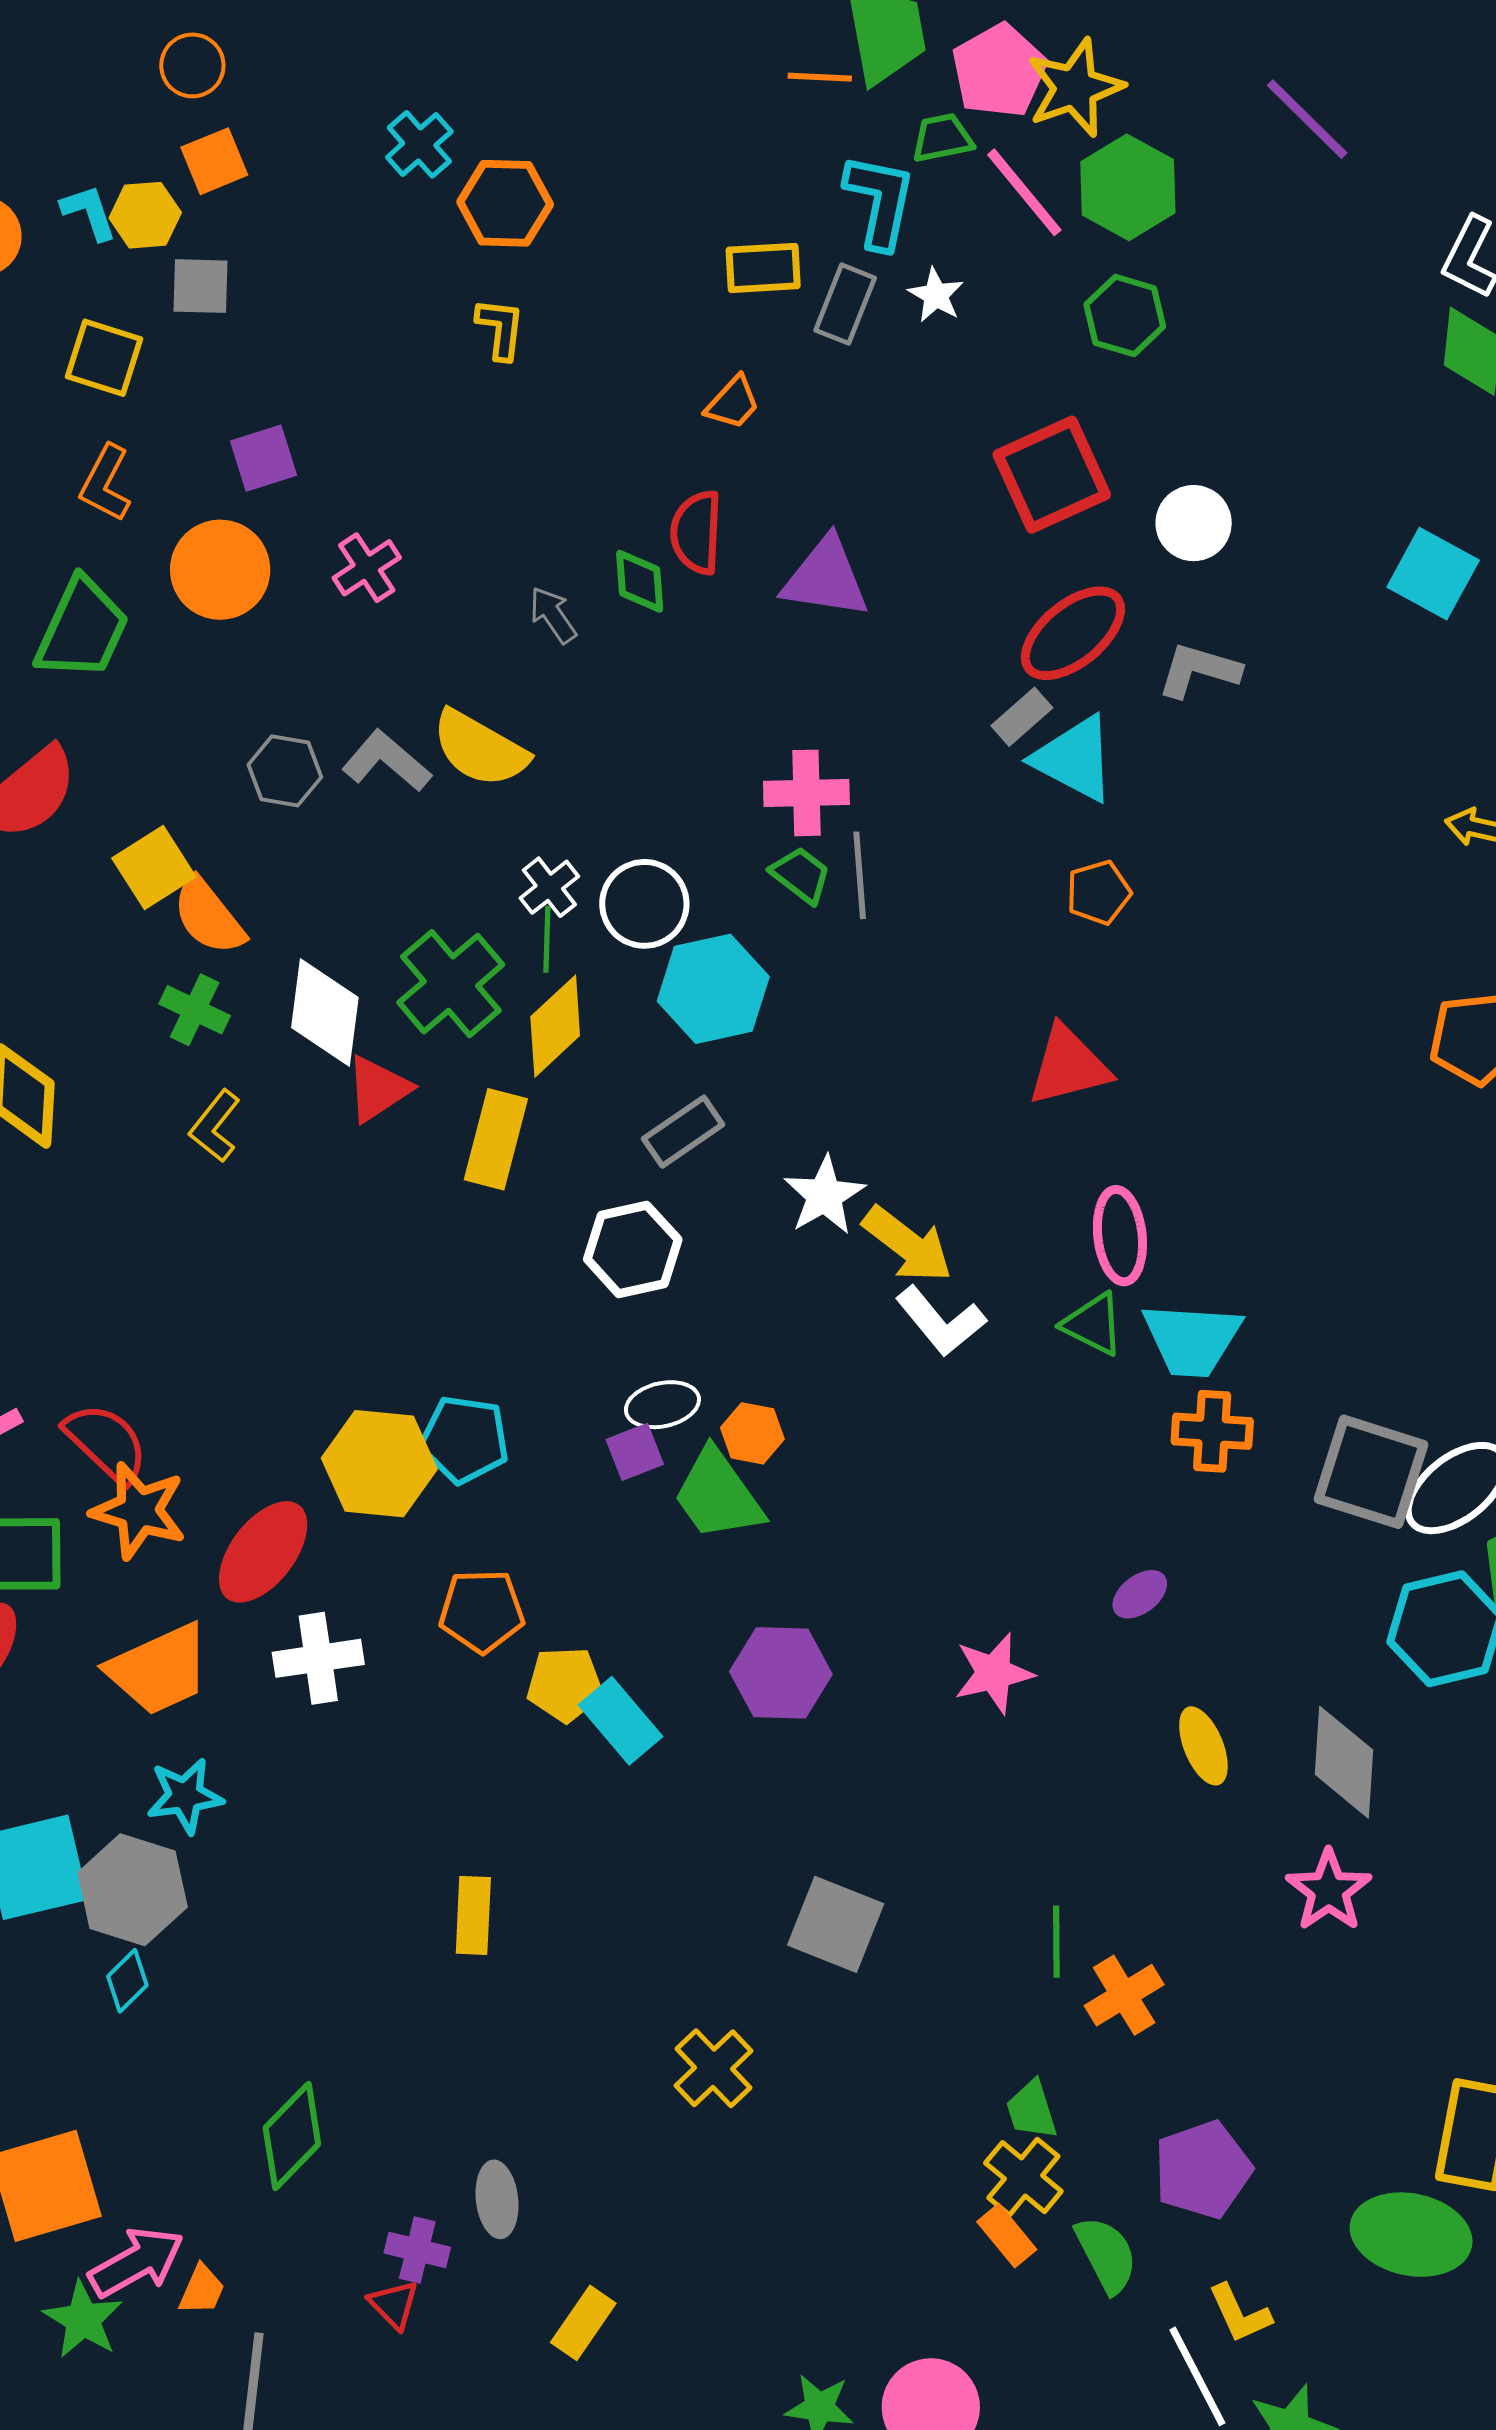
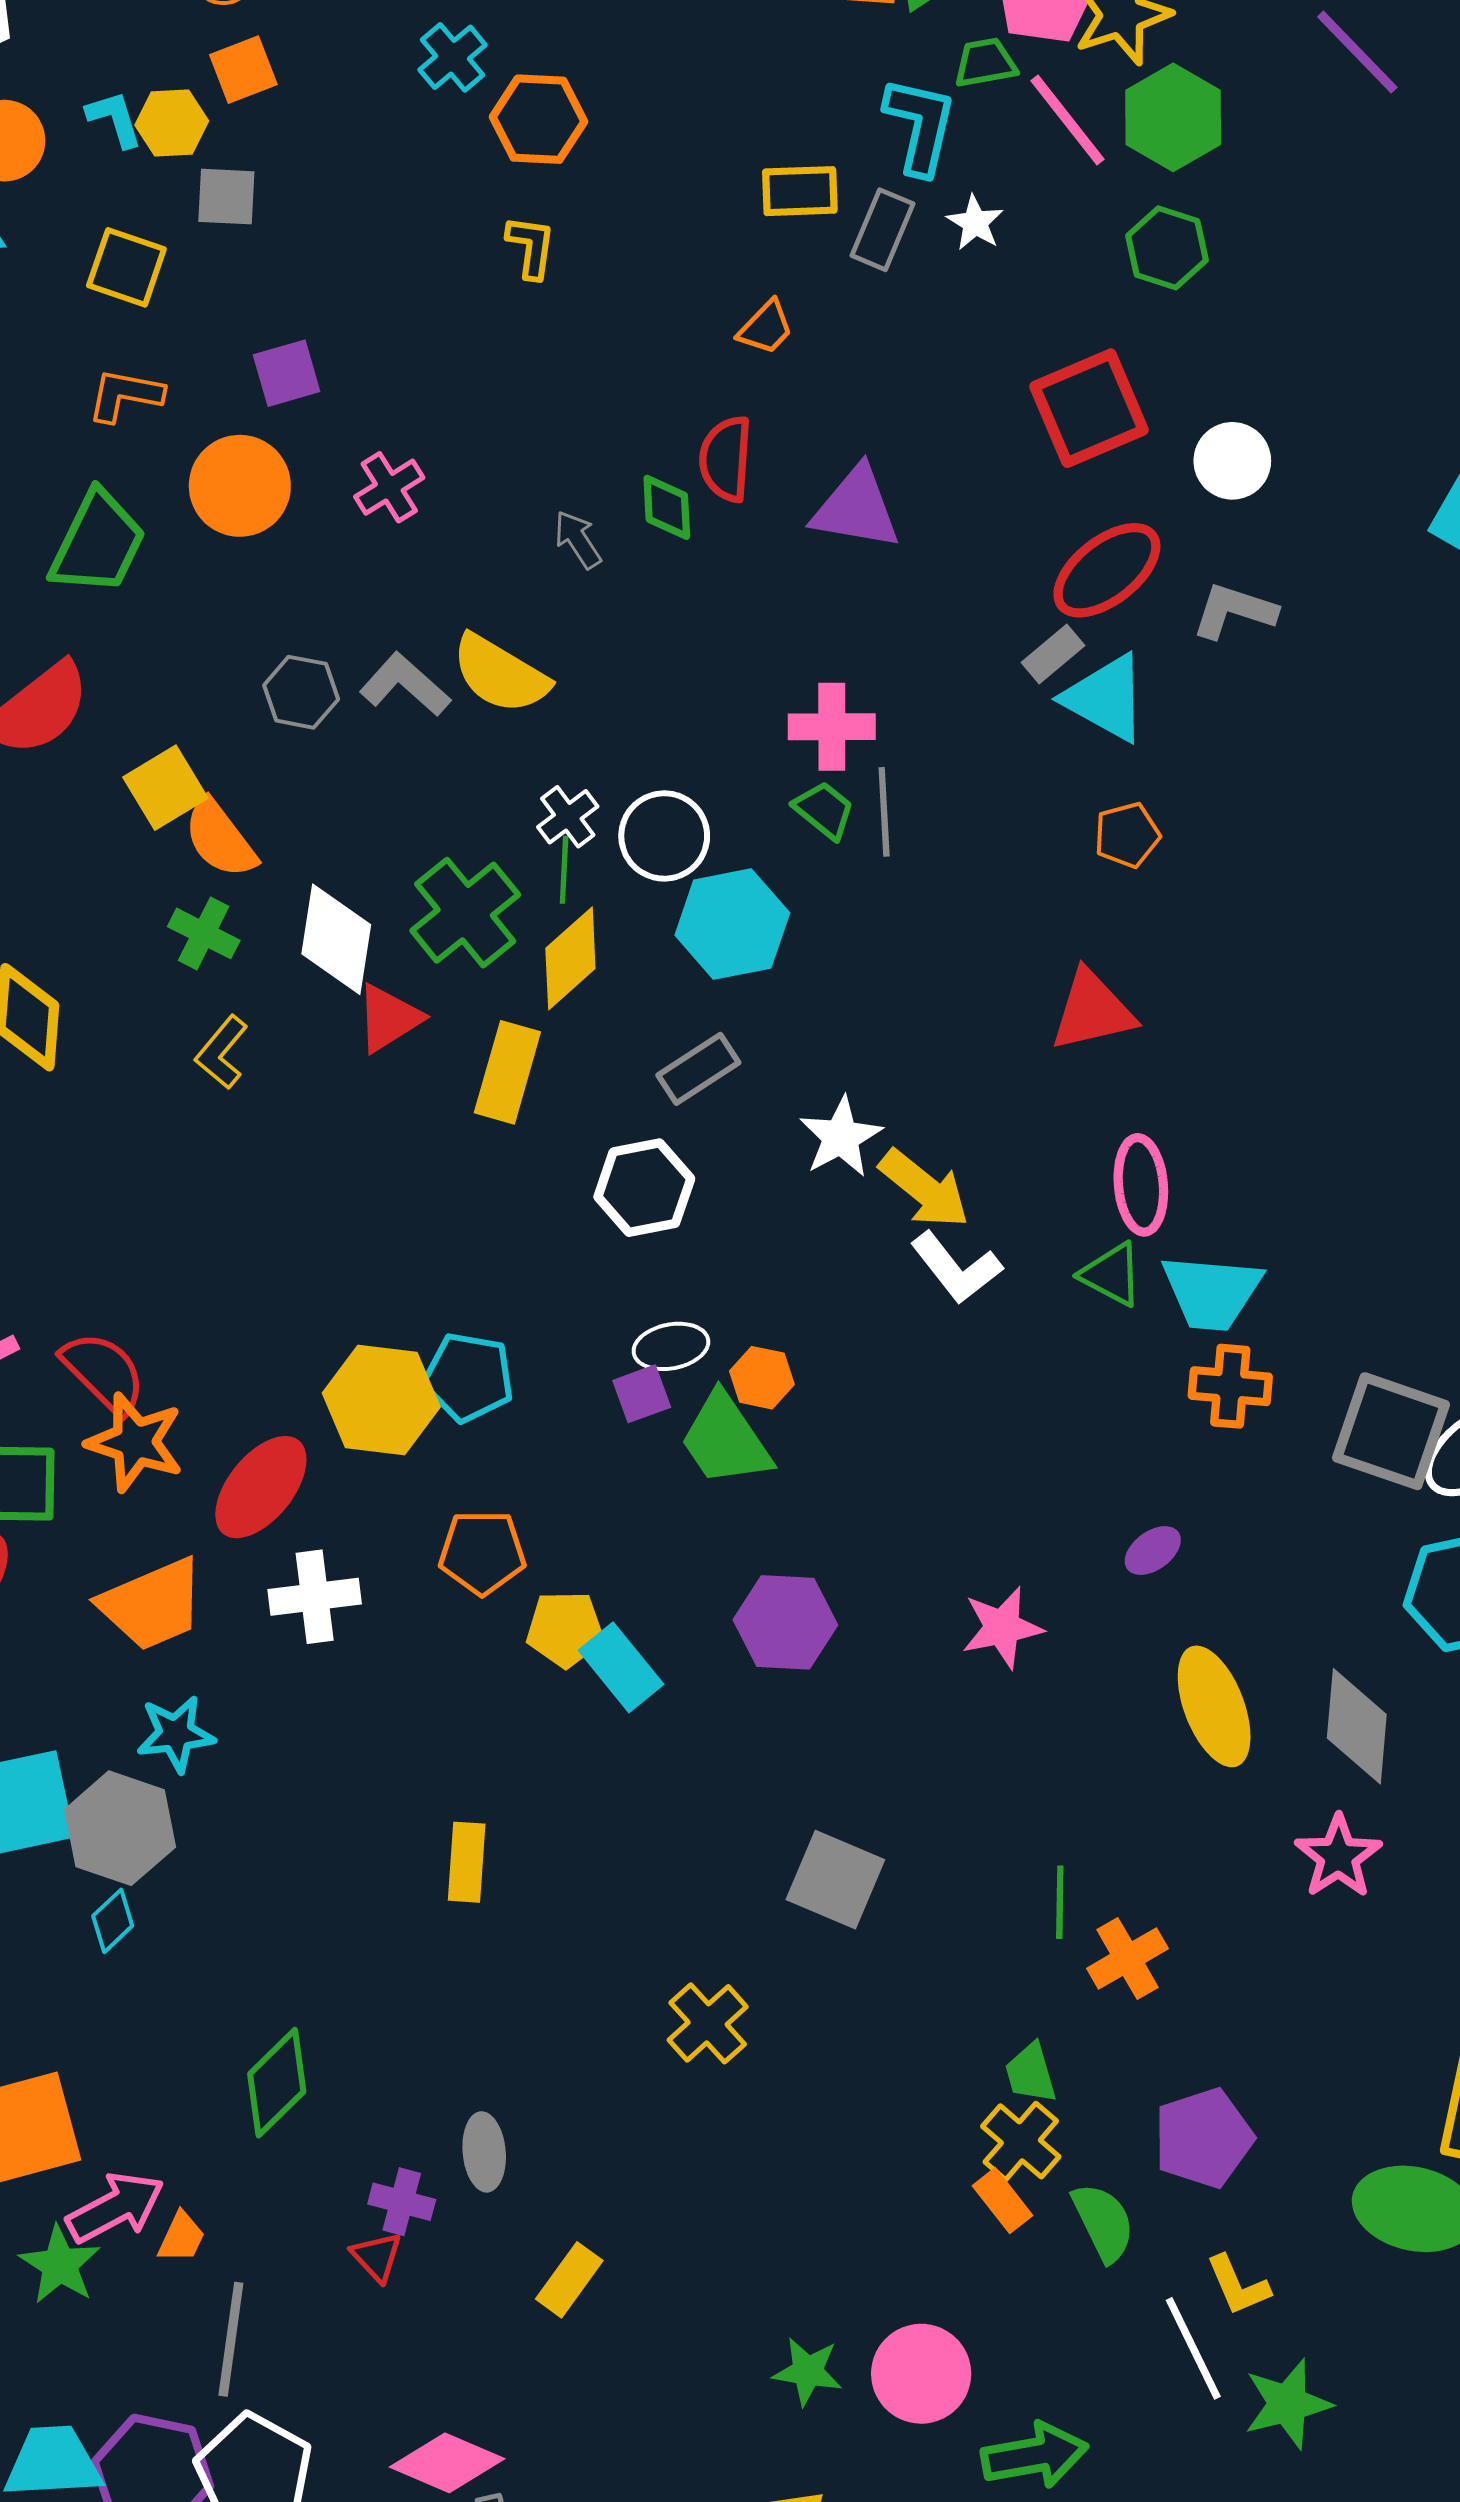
orange L-shape: (105, 483) -> (125, 395), turned 72
yellow ellipse: (1203, 1746) -> (1214, 1706), size x1.5

